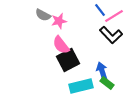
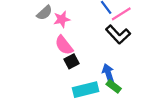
gray semicircle: (43, 15) -> (44, 13), turned -70
black square: (68, 60) -> (71, 61), size x0.6

